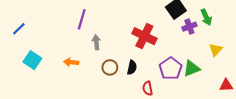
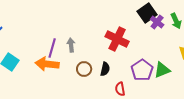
purple line: (82, 19) -> (52, 48), moved
purple cross: (189, 27) -> (157, 22), moved, turned -32
orange arrow: (71, 62) -> (47, 64), size x1.6

